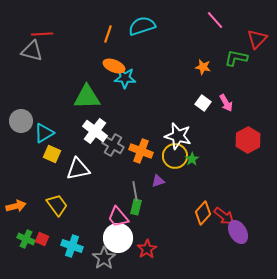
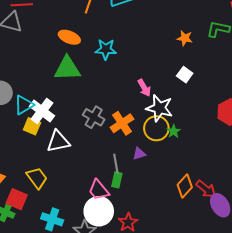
orange ellipse: (114, 66) -> (69, 37), moved
pink arrow: (226, 103) -> (144, 88), moved
white cross: (95, 131) -> (42, 111), moved
orange cross: (141, 151) -> (122, 123), turned 35
red square: (42, 239) -> (17, 199), moved, size x1.5

